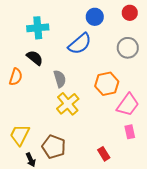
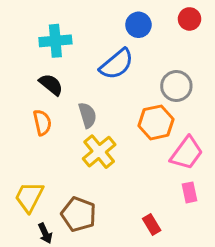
gray circle: (128, 48) -> (176, 86), moved
orange semicircle: (16, 77) -> (42, 122), moved, turned -30

